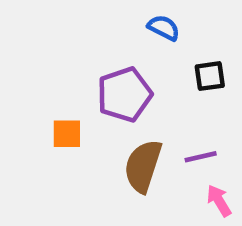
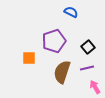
black square: (210, 76) -> (88, 47), moved, turned -32

